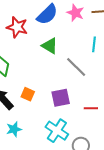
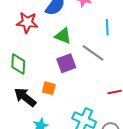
purple square: (61, 98) -> (66, 63), moved

